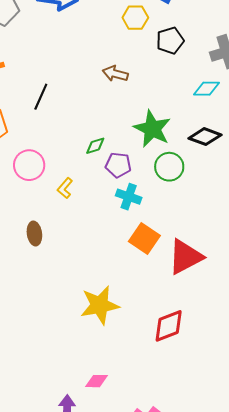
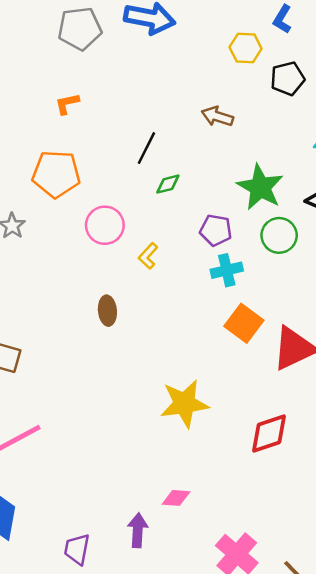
black line: (41, 97) -> (146, 148), moved
green diamond: (95, 146) -> (168, 184), moved
cyan cross: (129, 197) -> (227, 270), turned -35

